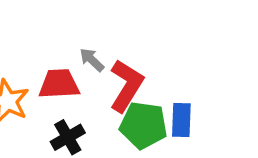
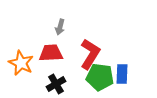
gray arrow: (92, 60) -> (60, 27), moved, turned -119

